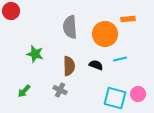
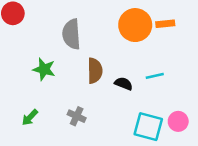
gray semicircle: (70, 27) -> (71, 34), moved
orange circle: (105, 34) -> (135, 25), moved
brown semicircle: (69, 66) -> (95, 71), moved

